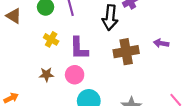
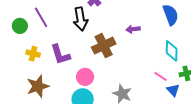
brown star: (46, 74) -> (38, 86), size x1.6
pink circle: (75, 75) -> (85, 77), moved

